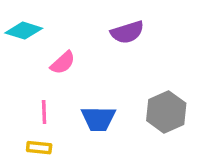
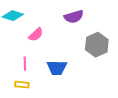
gray hexagon: (166, 112) -> (97, 45), moved

